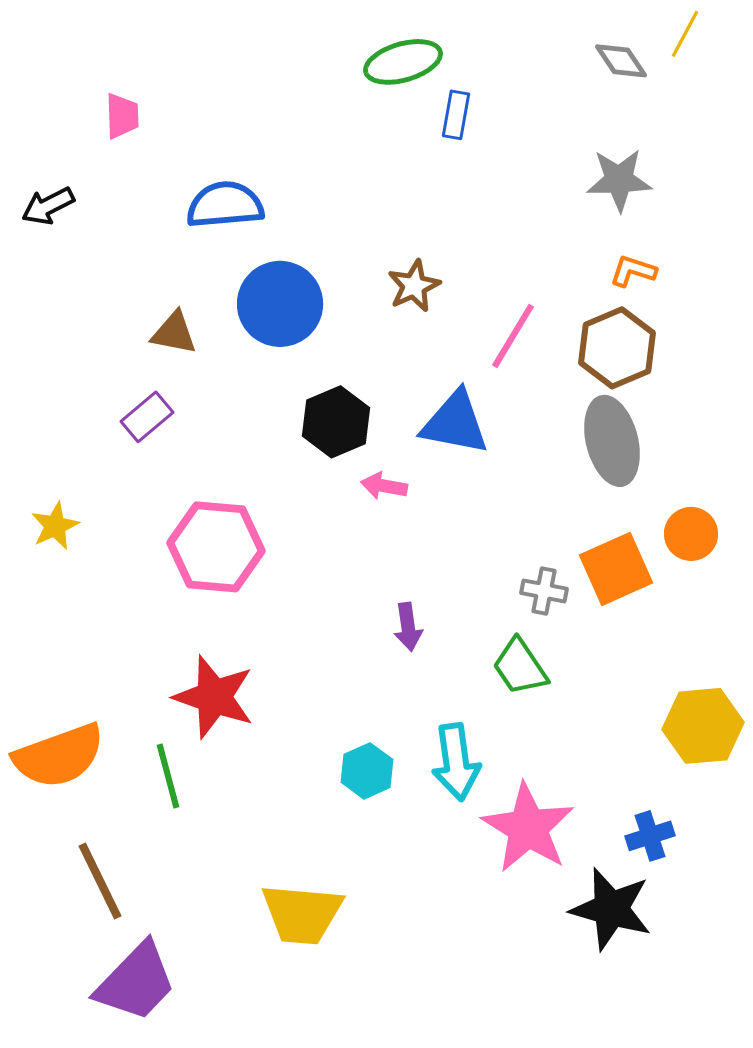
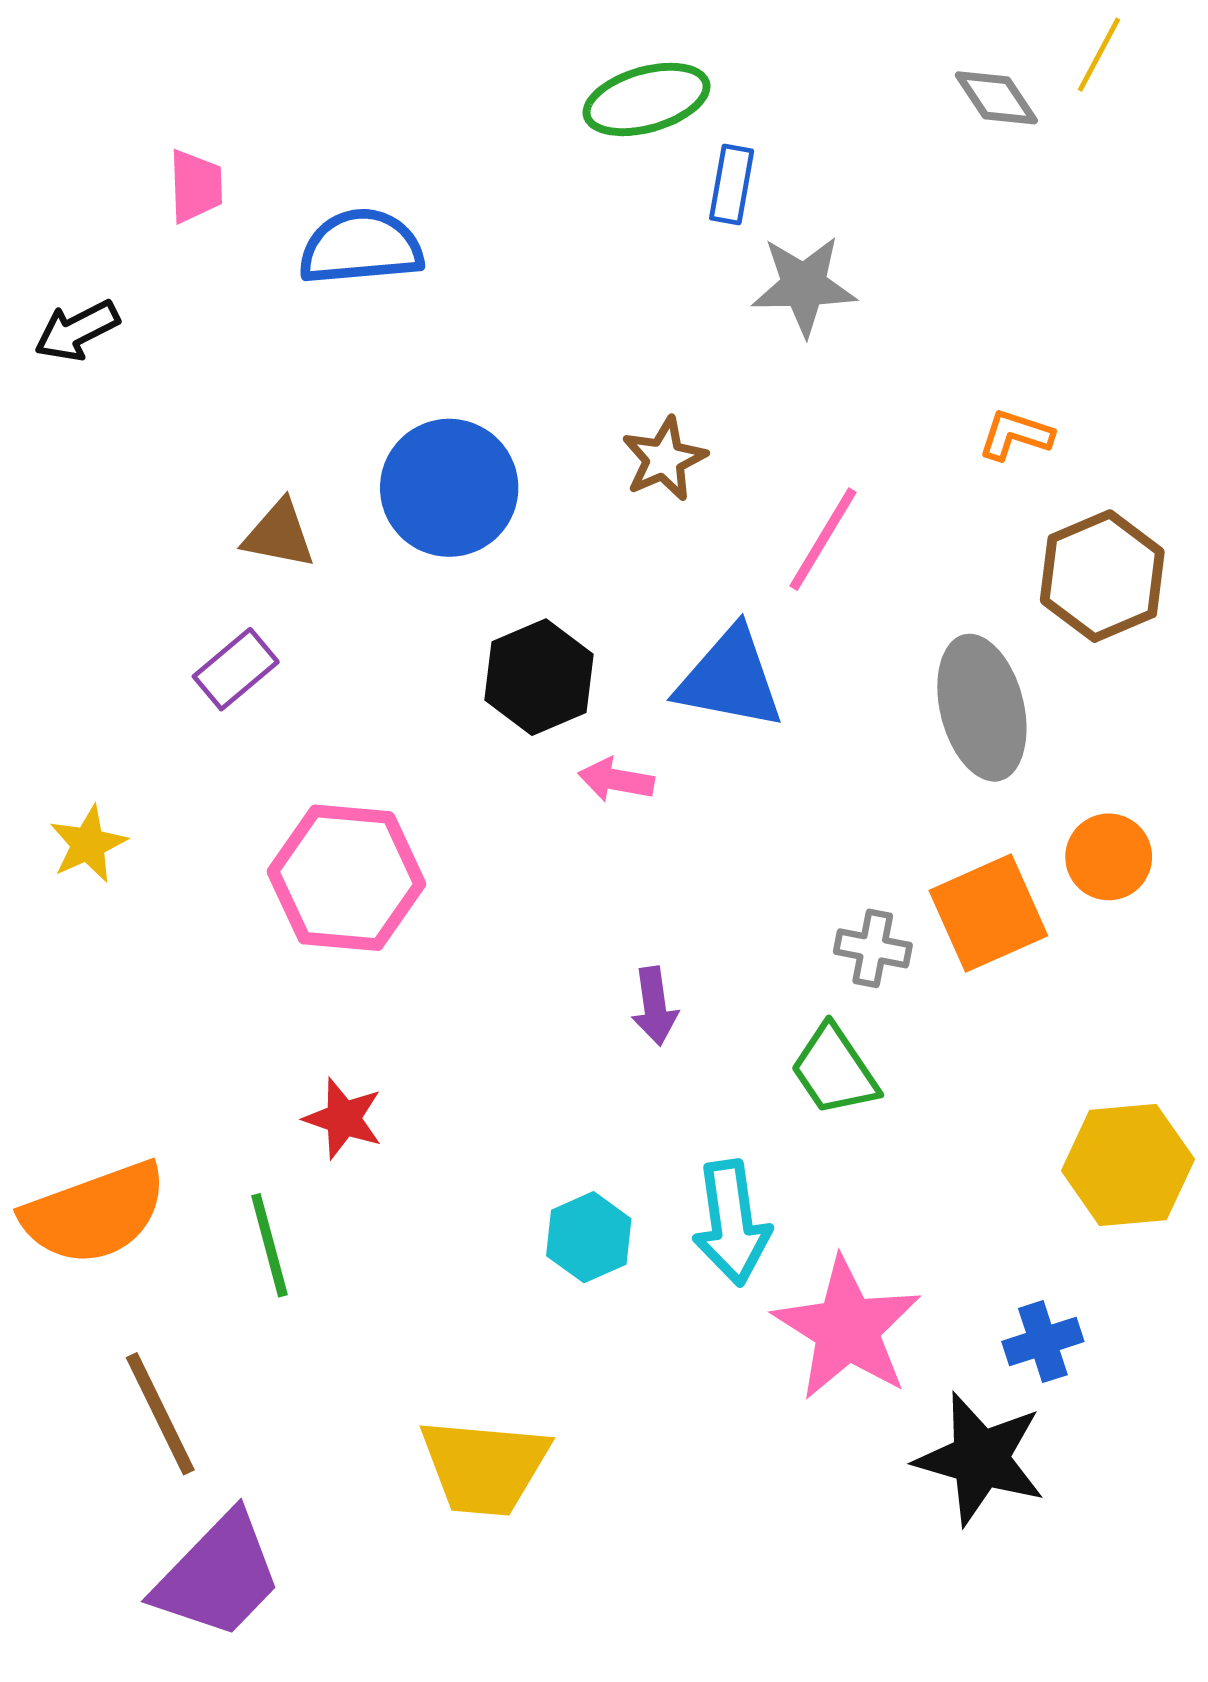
gray star: (619, 180) -> (804, 286), moved
blue semicircle: (225, 205) -> (361, 247), moved
brown hexagon: (617, 348) -> (1102, 576), moved
red star: (214, 697) -> (343, 1118), size x0.6

